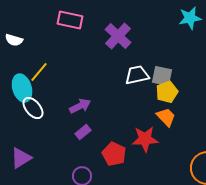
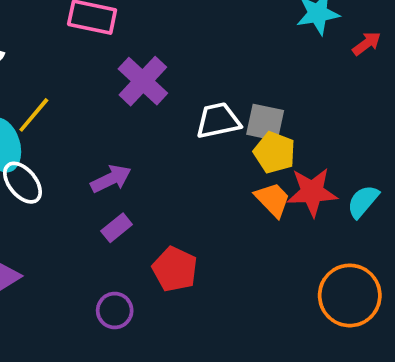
purple cross: (118, 36) -> (143, 81), moved
yellow pentagon: (167, 92) -> (275, 153), turned -30
red star: (145, 139) -> (312, 192), moved

